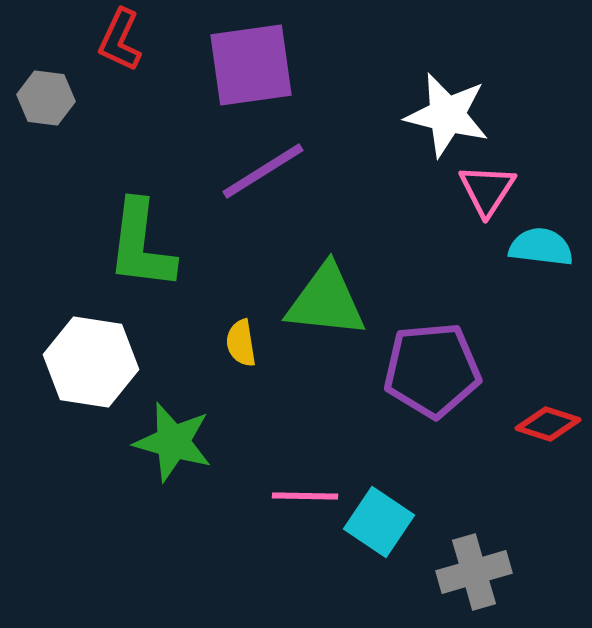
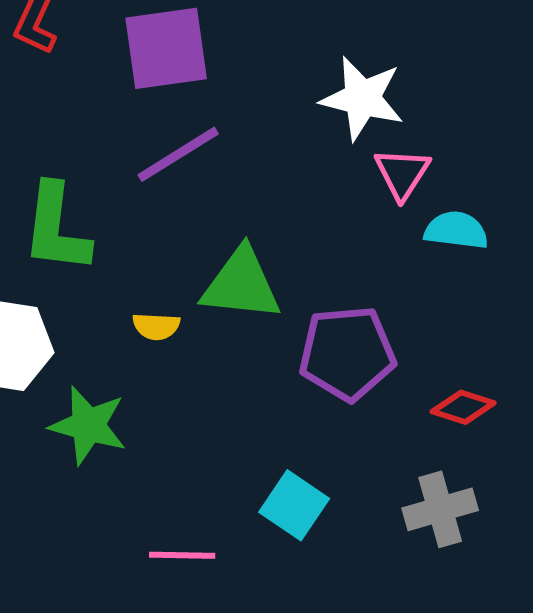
yellow semicircle: (241, 343) -> (156, 326), turned -78
pink line: (305, 496) -> (182, 555), moved
gray cross: (474, 572) -> (440, 509), moved

